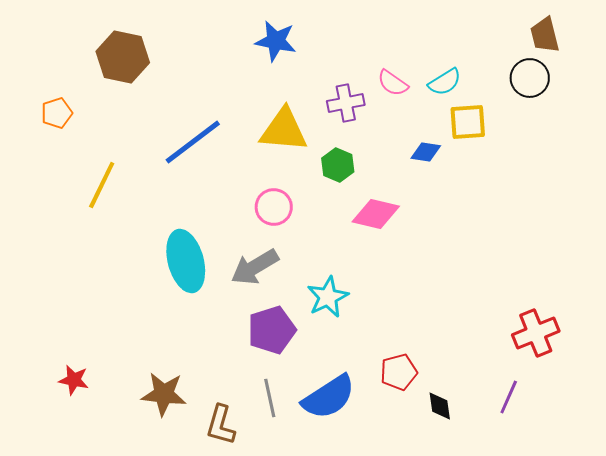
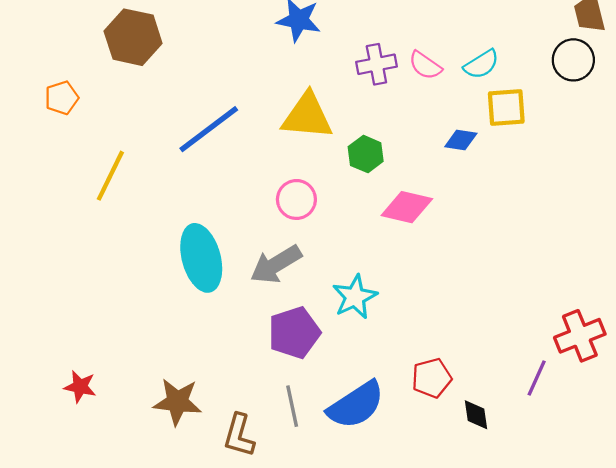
purple cross: (346, 103) -> (376, 64), moved
purple line: (509, 397) -> (537, 378), moved

